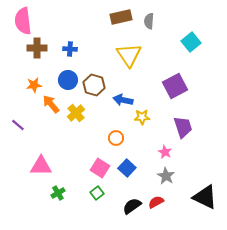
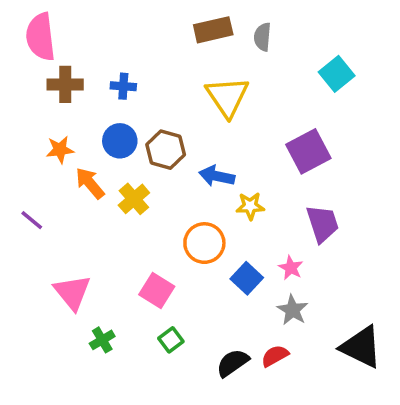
orange circle: (116, 138) -> (204, 243), size x1.5
pink triangle: (41, 166) -> (72, 292), turned 50
pink square: (100, 168) -> (157, 291), moved
blue square: (127, 168) -> (247, 278), moved

